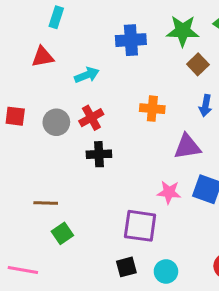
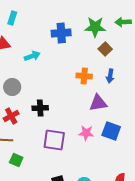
orange cross: (152, 109) -> (84, 76), moved
red cross: (91, 118) -> (11, 116), moved
purple square: (140, 226) -> (54, 140), moved
green square: (62, 233) -> (16, 160), turned -32

